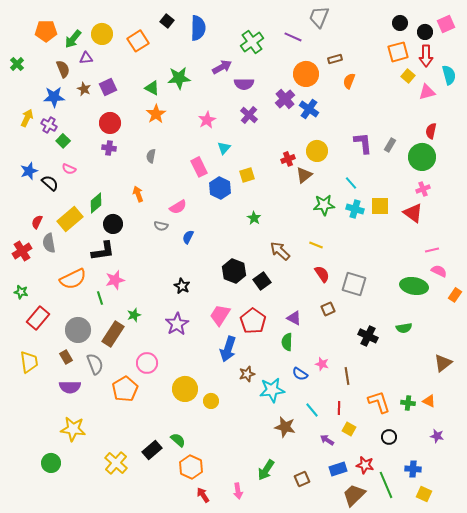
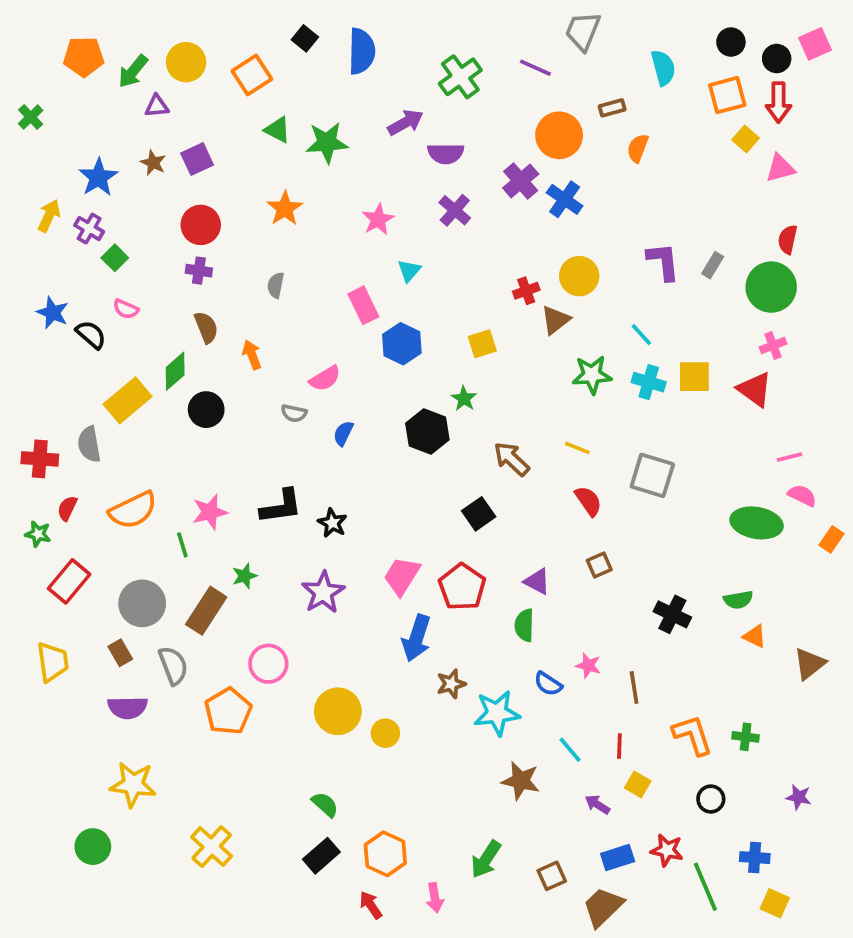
brown semicircle: (63, 69) -> (206, 327), moved
cyan semicircle: (449, 75) -> (663, 68), moved
green triangle: (152, 88) -> (277, 130), moved
blue star: (54, 97) -> (98, 177), turned -30
blue star: (29, 171) -> (53, 313), turned -30
yellow square: (247, 175) -> (482, 344), moved
red semicircle: (37, 222) -> (67, 508), moved
red cross: (22, 251) -> (40, 459), turned 36
black L-shape: (103, 251) -> (281, 506), moved
black hexagon: (234, 271) -> (427, 431), moved
gray square: (354, 284) -> (652, 475), moved
orange triangle: (429, 401) -> (755, 636), moved
black rectangle: (152, 450) -> (321, 856), moved
orange hexagon: (191, 467) -> (385, 854), moved
brown trapezoid: (354, 495) -> (603, 907), moved

